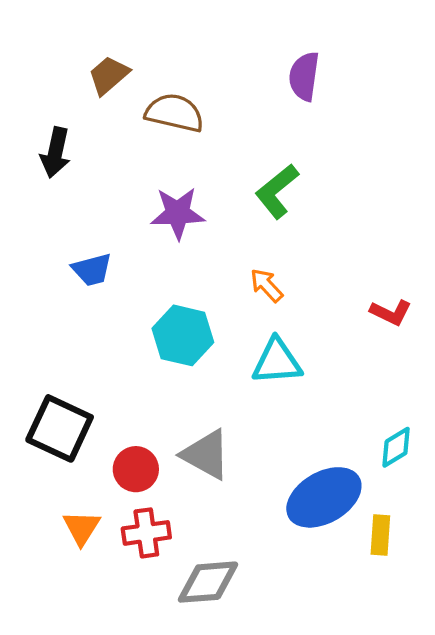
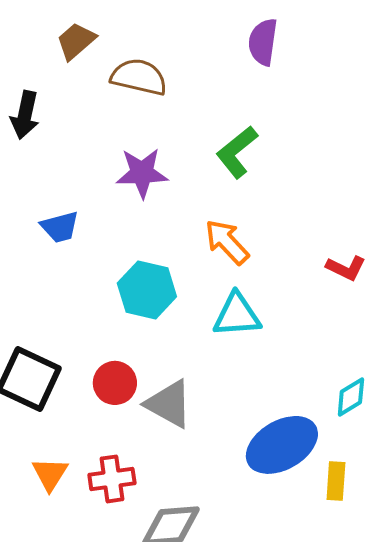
orange arrow: (266, 285) -> (227, 242), size x1.4
red circle: (136, 469) -> (115, 383), moved

